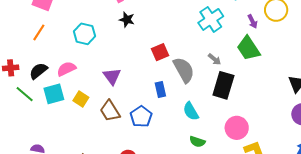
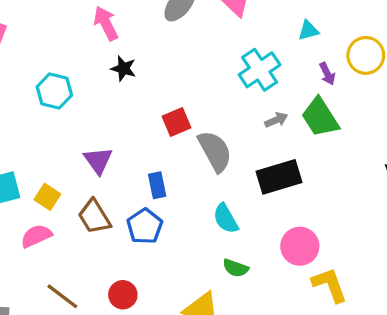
gray arrow: (215, 59) -> (276, 120), moved, turned -64
pink semicircle: (66, 69) -> (36, 236), moved
black rectangle: (223, 85) -> (279, 177), turned 56
blue rectangle: (160, 89) -> (157, 185), moved

